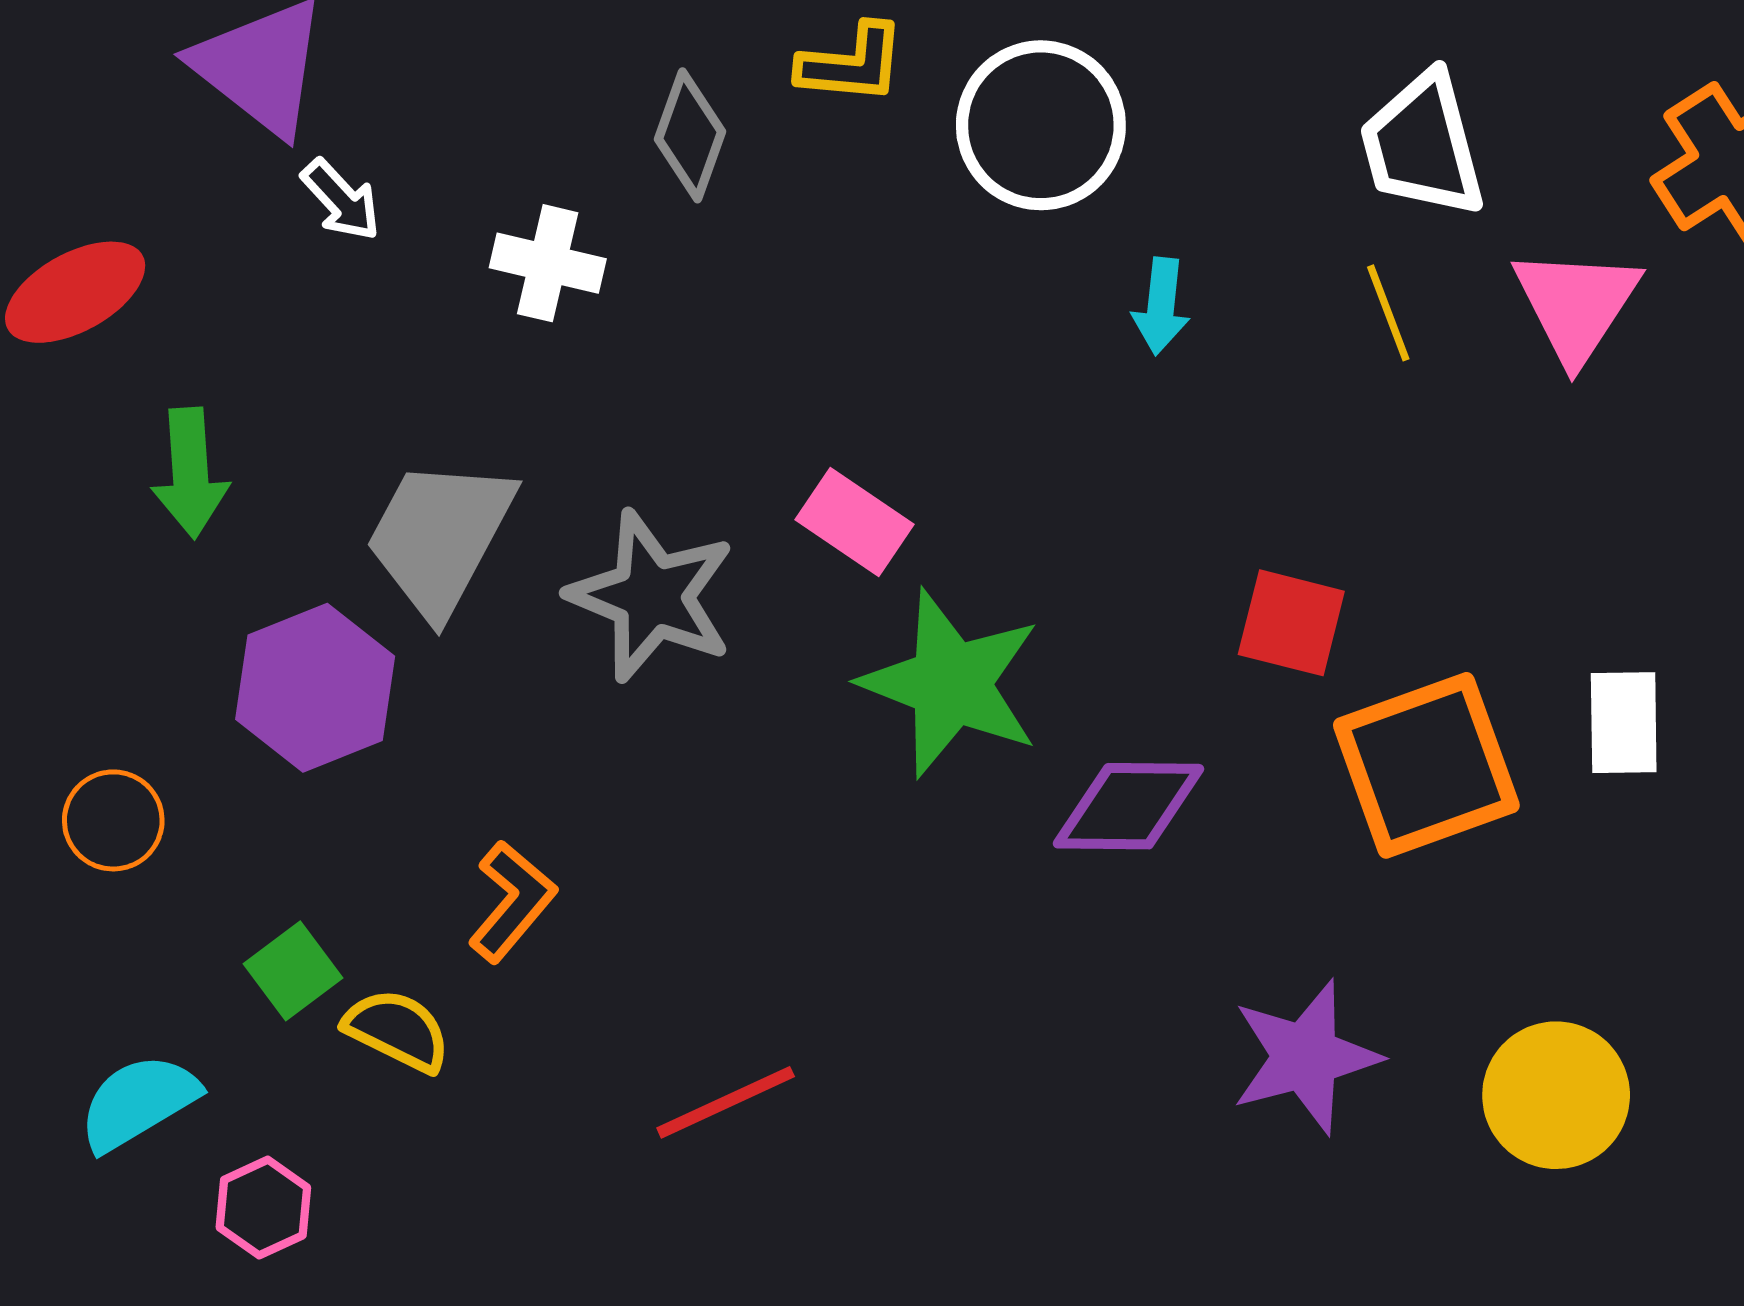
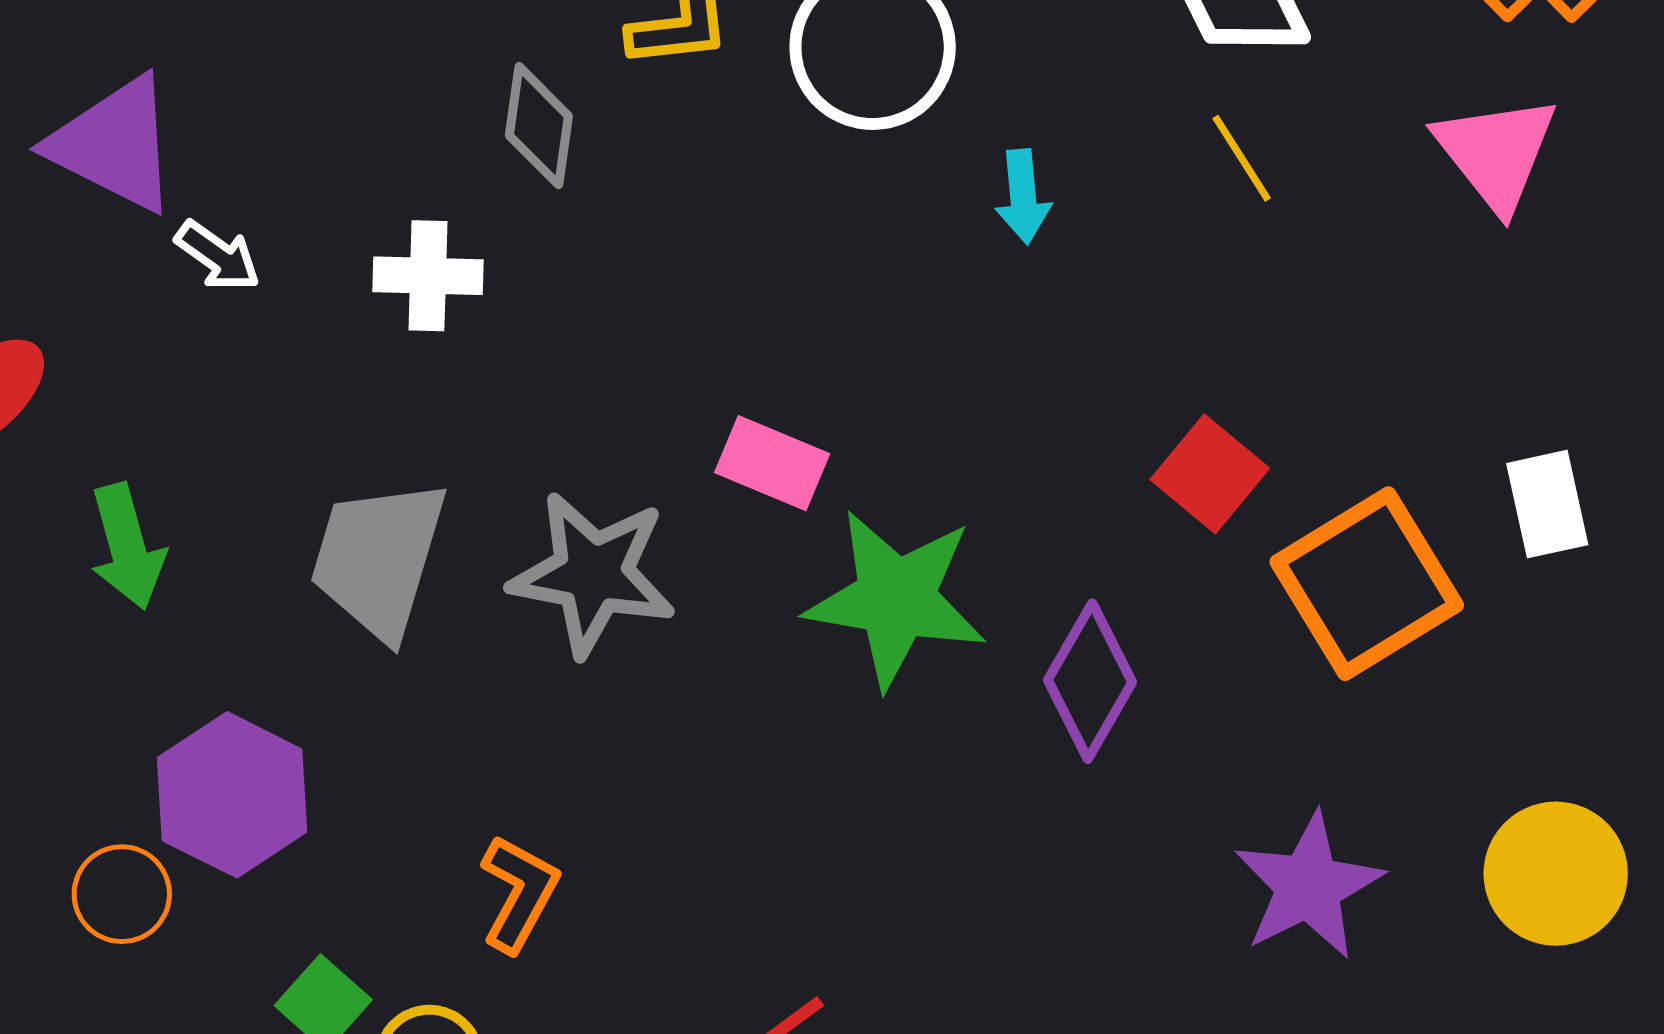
pink triangle: (1576, 305) -> (1496, 153), moved
red square: (1291, 623) -> (1210, 474), turned 37
purple hexagon: (315, 688) -> (232, 795), moved
purple diamond: (1128, 806) -> (1090, 681), turned -49

